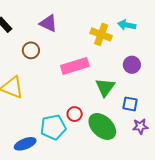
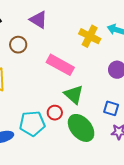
pink rectangle: (75, 66) -> (60, 65), turned 40
green triangle: (105, 87) -> (74, 95), moved, turned -30

